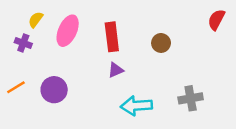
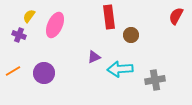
red rectangle: (112, 37) -> (109, 17), moved
cyan arrow: (136, 106) -> (120, 69), moved

